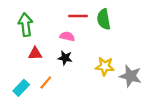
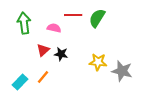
green semicircle: (104, 19) -> (97, 18), turned 42
pink semicircle: (67, 36) -> (54, 28), moved
red triangle: (35, 54) -> (43, 50), moved, turned -40

